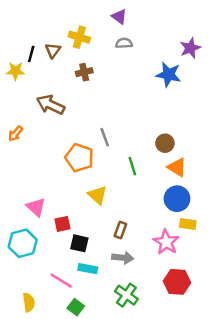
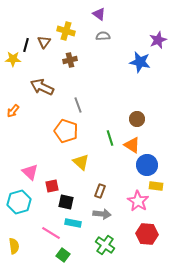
gray line: (105, 137) -> (78, 105), moved
orange triangle: (177, 167) -> (132, 145), moved
yellow semicircle: (29, 302) -> (14, 246), moved

